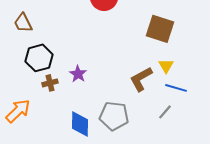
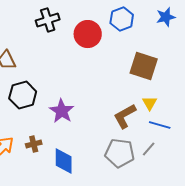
purple star: (78, 74) -> (62, 111), size x1.4
brown cross: (50, 83) -> (34, 144), moved
gray pentagon: (114, 116) -> (120, 153), moved

